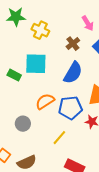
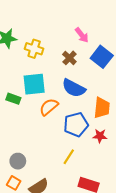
blue semicircle: (73, 73) -> (74, 88), turned 95
orange semicircle: (45, 101) -> (49, 107), moved
gray circle: (23, 124) -> (18, 161), moved

